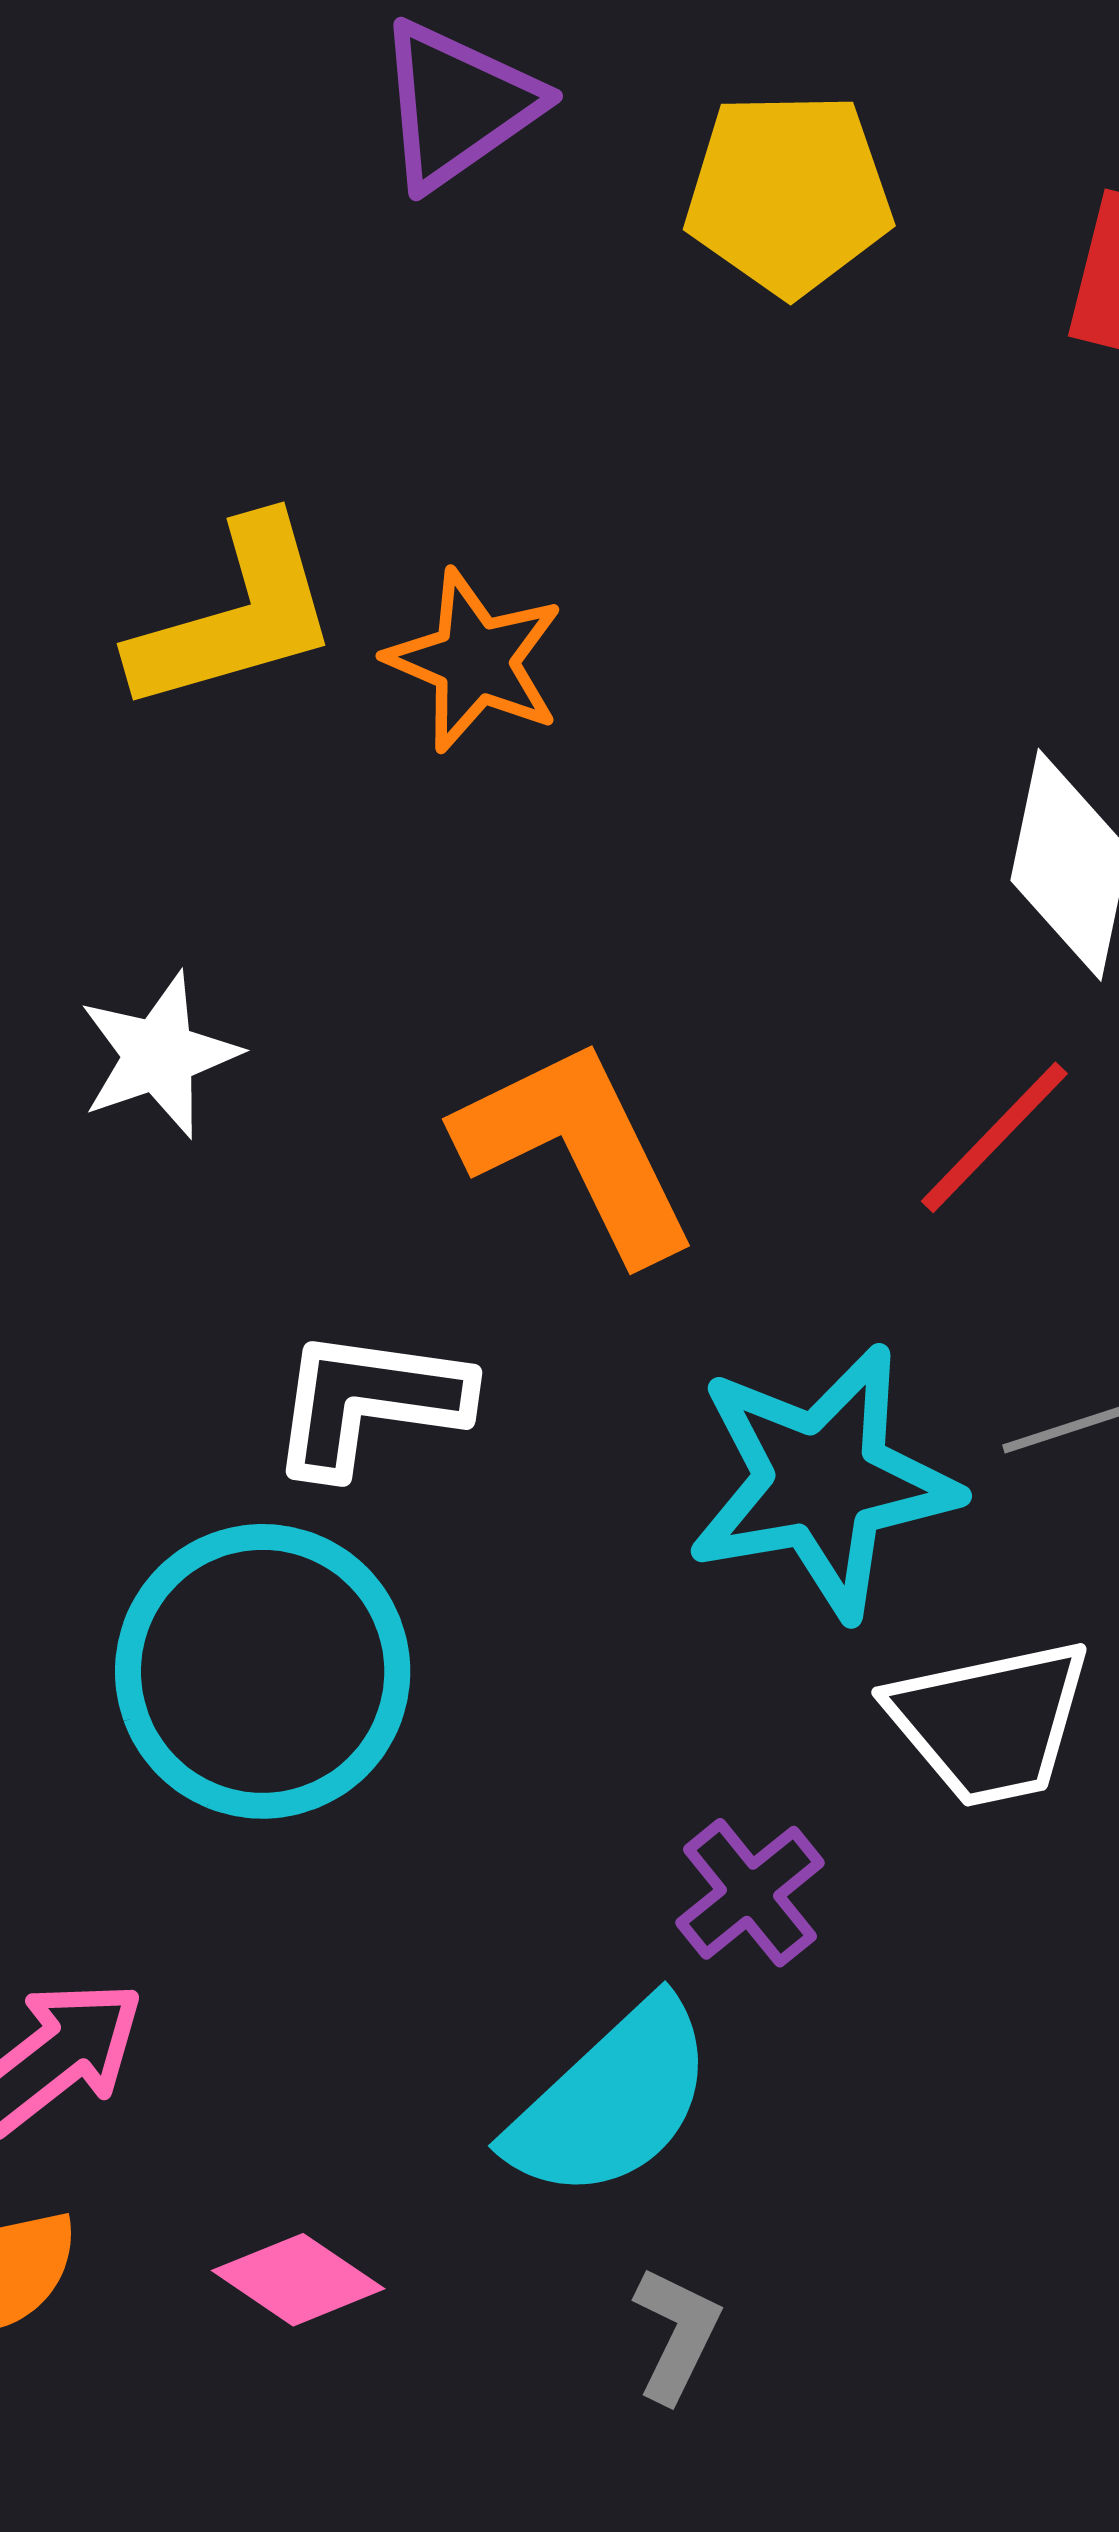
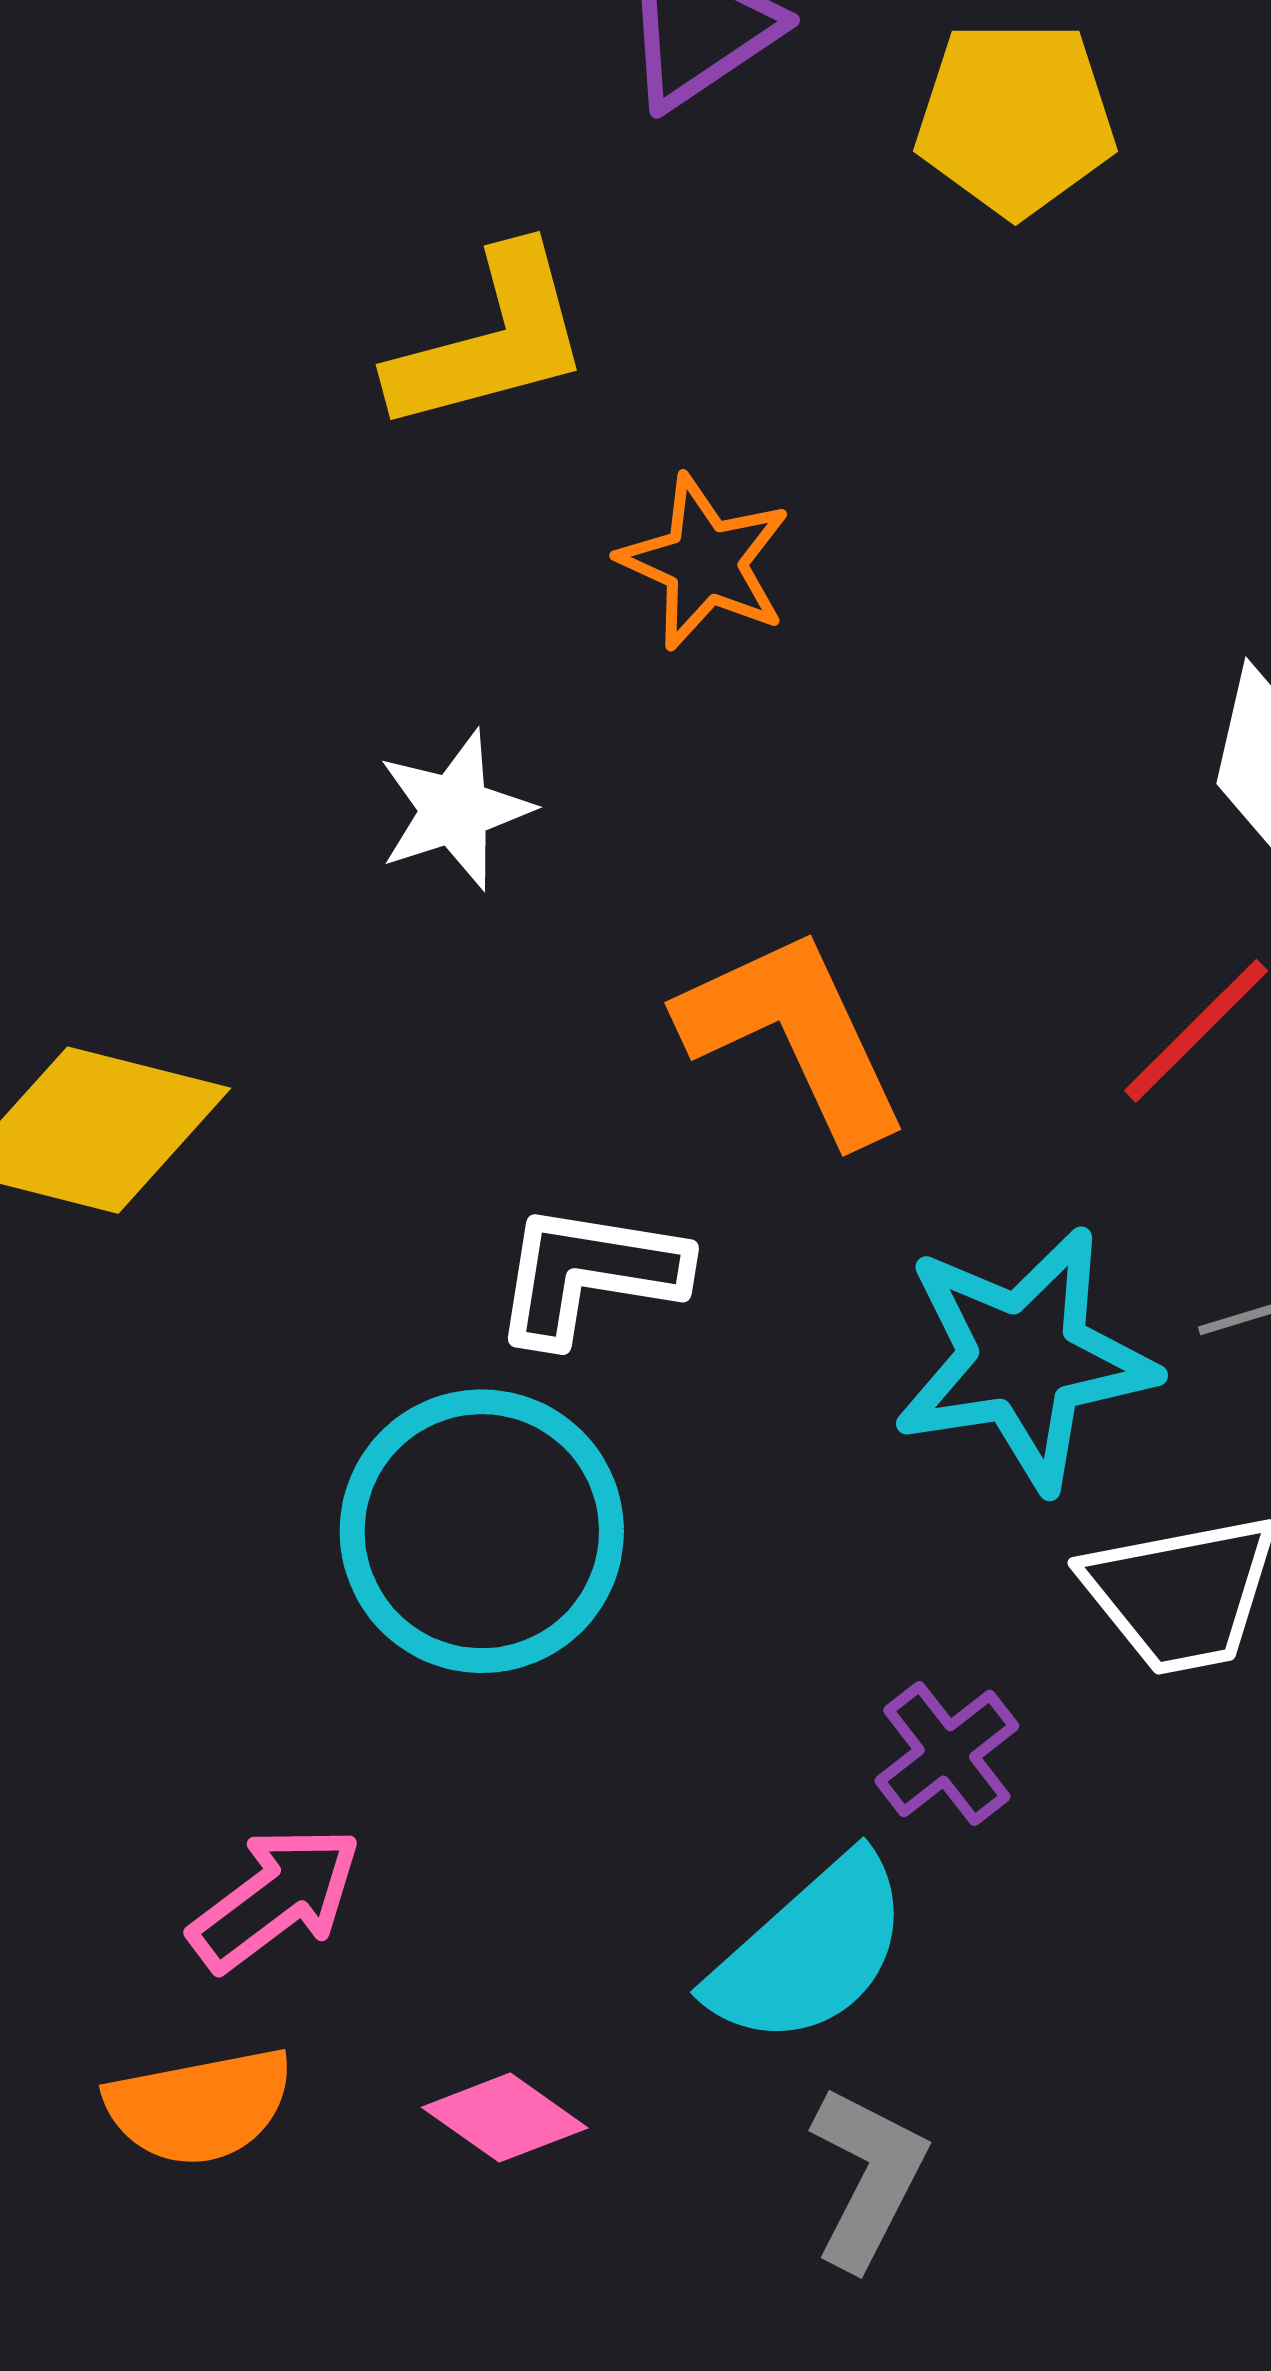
yellow L-shape: (235, 616) -> (491, 340), moved
white star: (159, 1055) -> (455, 810), moved
gray L-shape: (676, 2334) -> (868, 2177), size x1.4

